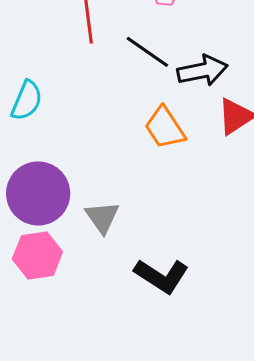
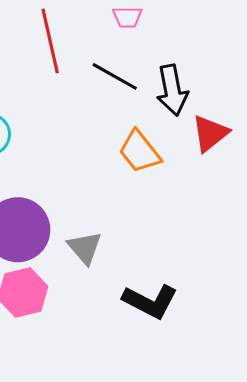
black arrow: (202, 71) -> (172, 90), turned 96

